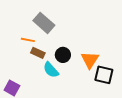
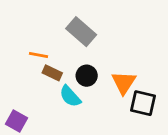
gray rectangle: (44, 23) -> (81, 32), moved

